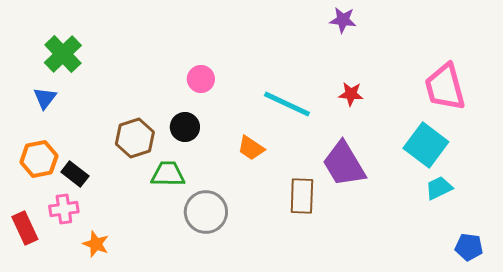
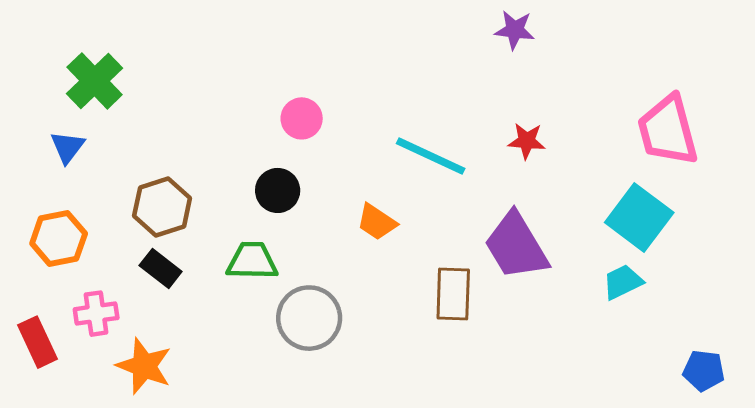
brown hexagon: (135, 138) -> (162, 207), moved
black rectangle: (75, 174) -> (161, 269), moved
cyan trapezoid: (439, 188) -> (623, 282), moved
orange star: (96, 244) -> (144, 366), size x1.4

